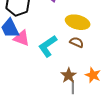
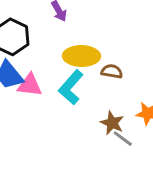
yellow ellipse: (78, 22) -> (82, 56), moved
gray line: (73, 87) -> (123, 139), turned -40

